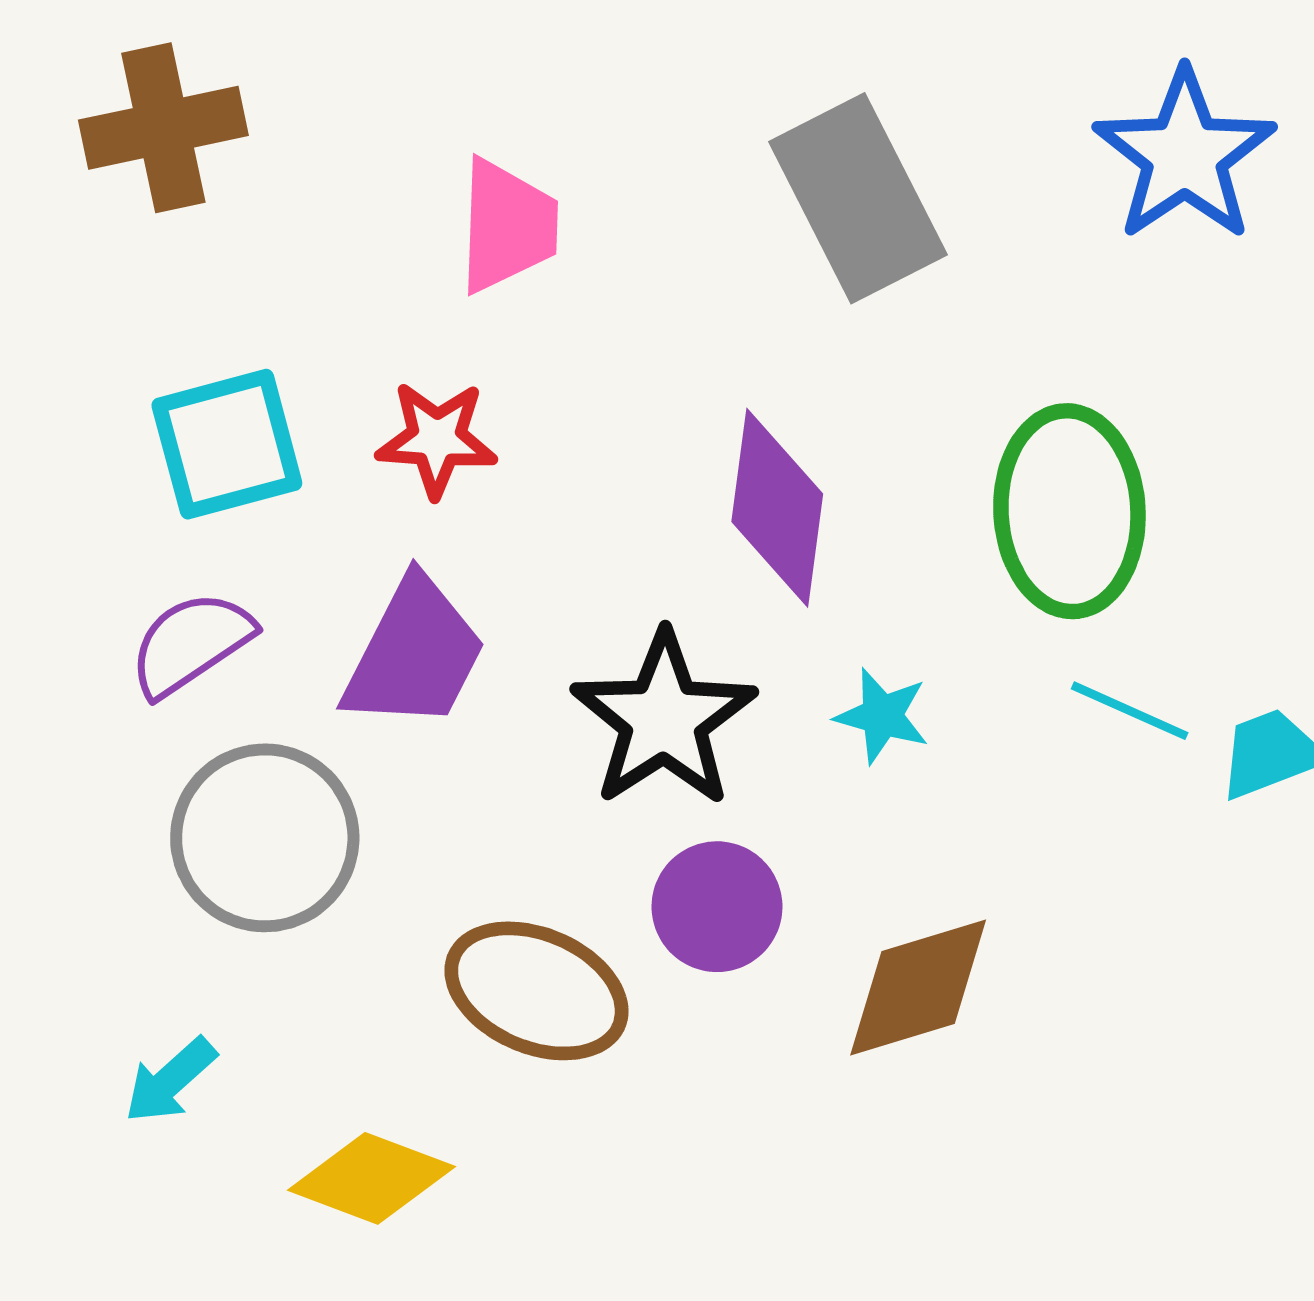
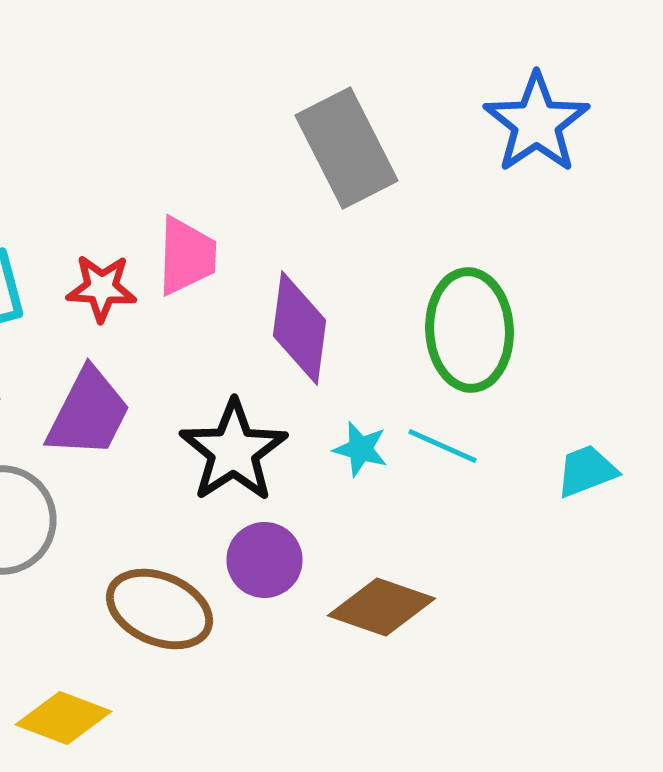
pink trapezoid: (507, 226) -> (186, 256), moved
cyan line: (1130, 711) -> (442, 446), moved
brown diamond: (918, 987) -> (382, 607), turned 36

